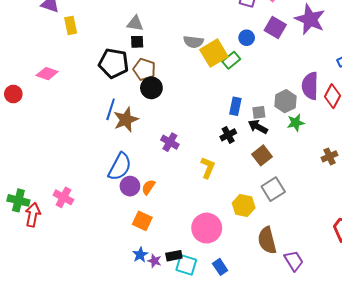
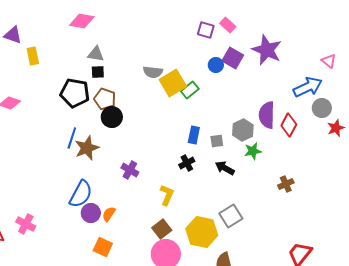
blue circle: (247, 38) -> (216, 65), moved
black arrow: (258, 127) -> (225, 168), moved
brown square: (262, 155) -> (162, 229), moved
yellow hexagon: (244, 206) -> (202, 232), size x1.4

